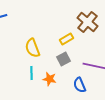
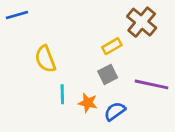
yellow semicircle: (33, 48) -> (45, 59), moved
blue semicircle: (80, 85) -> (115, 111), moved, turned 77

